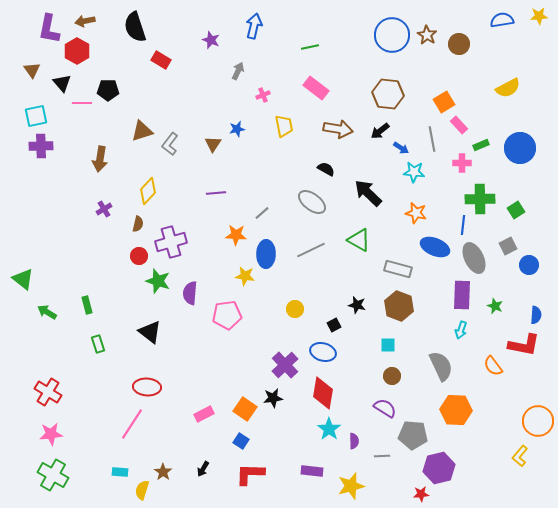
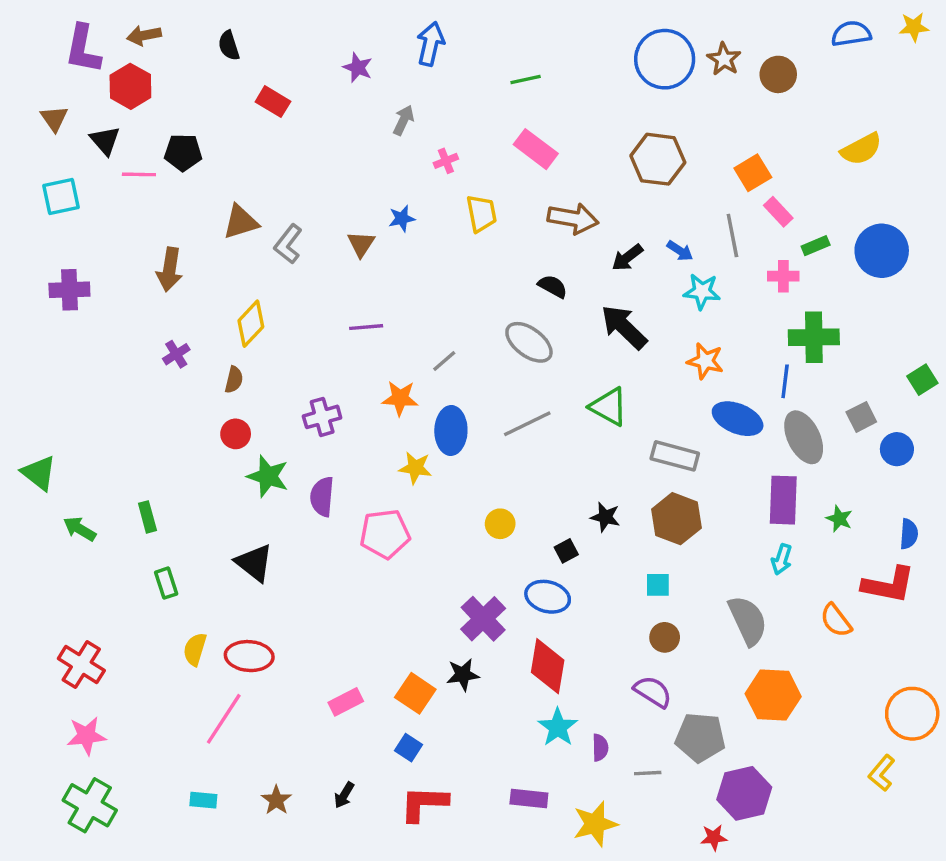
black semicircle: (135, 27) -> (229, 46), size x0.6
black arrow: (380, 131) -> (627, 258), moved
purple cross: (41, 146) -> (69, 290), moved
green square: (516, 210) -> (922, 380), moved
purple cross: (171, 242) -> (322, 417), moved, size x0.7
yellow semicircle: (142, 490) -> (195, 649), moved

